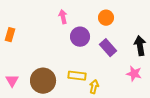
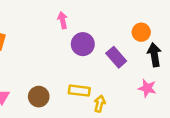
orange circle: (106, 18) -> (141, 32), moved
brown circle: (43, 81) -> (39, 97), size x0.7

